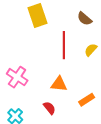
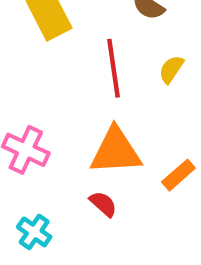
orange triangle: (59, 84) -> (116, 151), size x1.5

